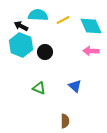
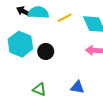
black arrow: (21, 26) -> (24, 11), moved
blue triangle: (75, 86) -> (77, 87), turned -32

